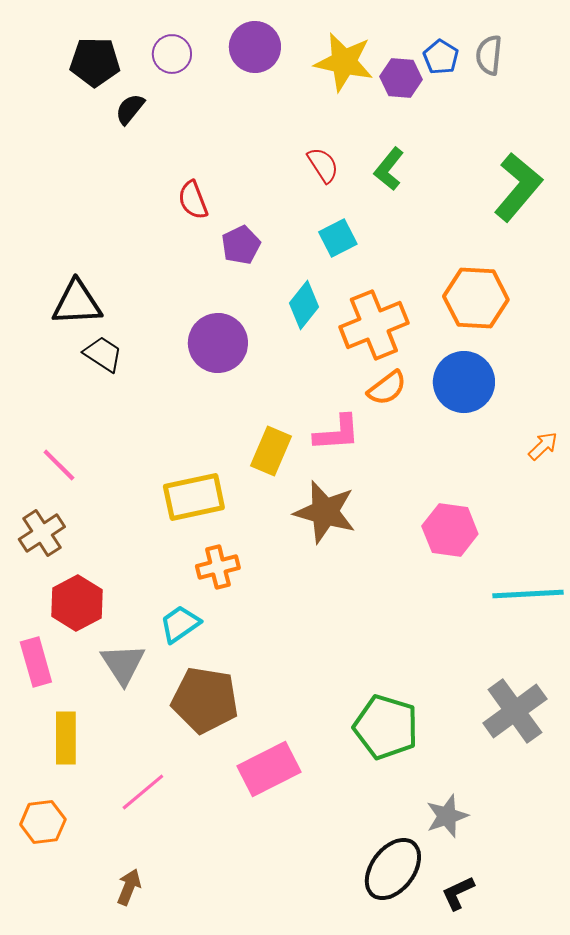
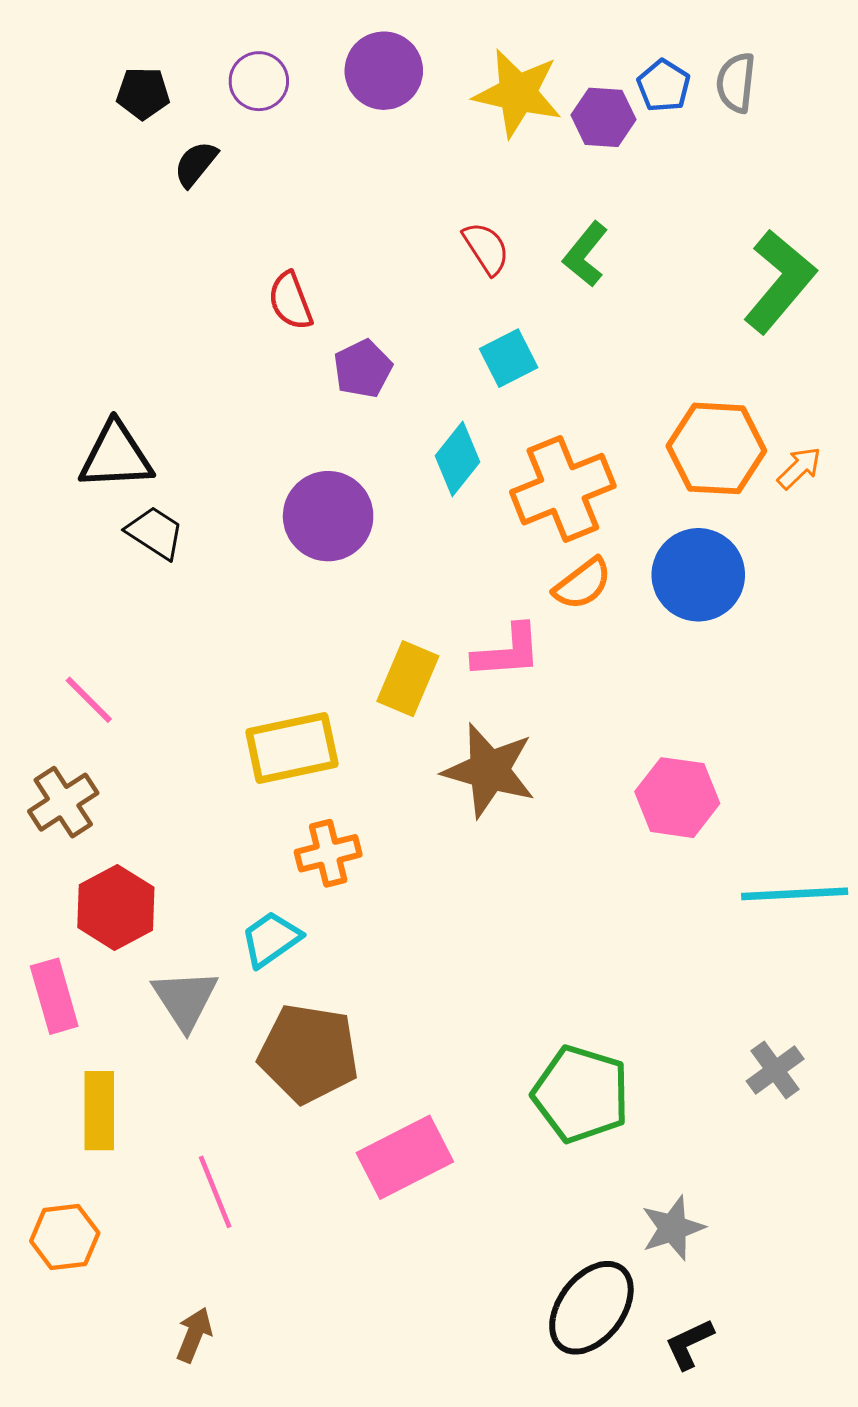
black pentagon: (95, 62) -> (143, 93), size x0.7
orange arrow: (543, 446) -> (799, 468), moved
gray cross: (515, 711) -> (775, 1070), size x0.6
pink line: (143, 792) -> (215, 1192), turned -72

